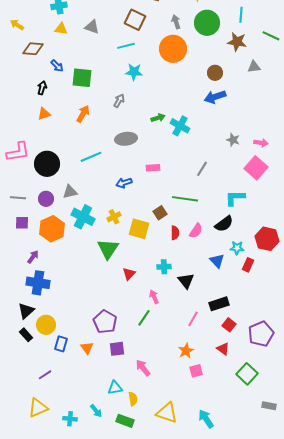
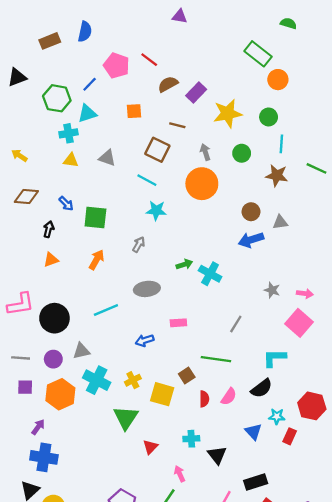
green circle: (207, 23) -> (242, 153), size x0.6
cyan line: (126, 46) -> (147, 180), turned 42
brown diamond: (33, 49) -> (26, 197), moved
gray triangle: (254, 67) -> (280, 222), moved

